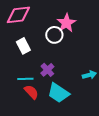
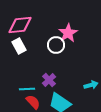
white rectangle: (23, 46) -> (19, 46), moved

